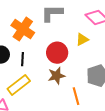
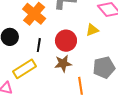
black line: (23, 59) -> (39, 45), moved

